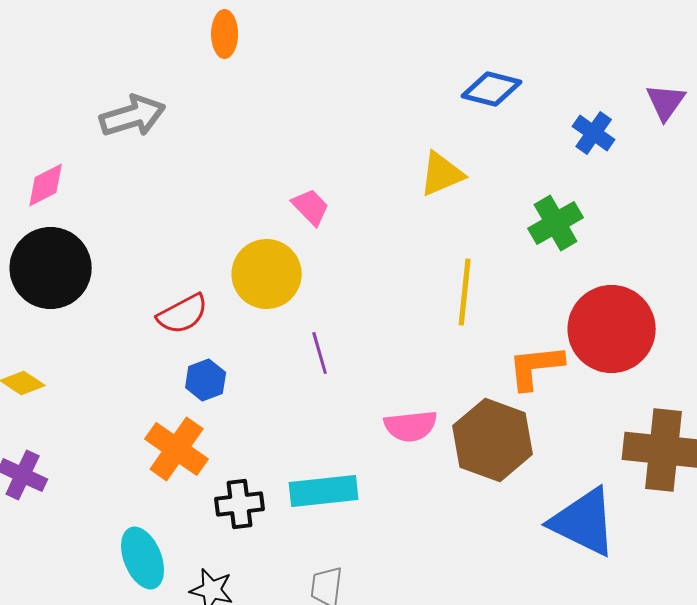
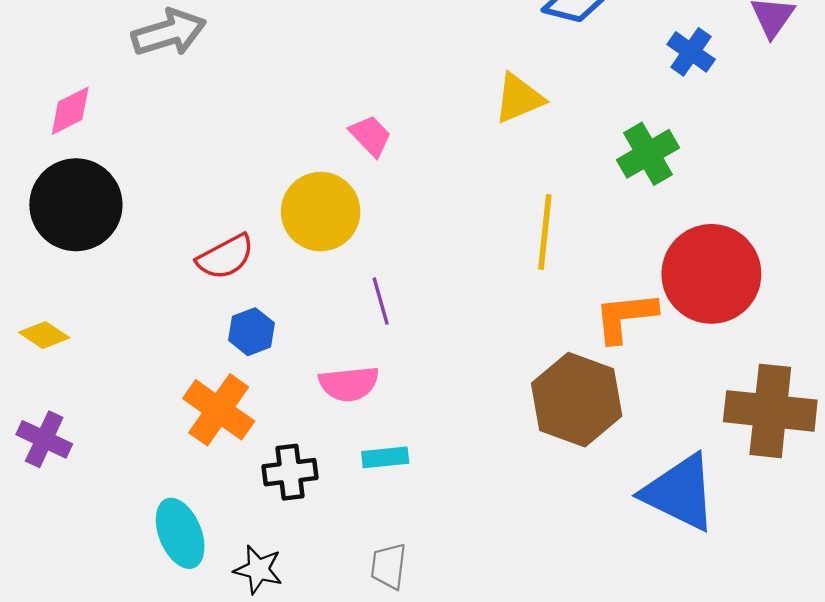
pink semicircle: (411, 426) -> (349, 384), moved
cyan rectangle: (324, 491) -> (385, 457), size x0.6

